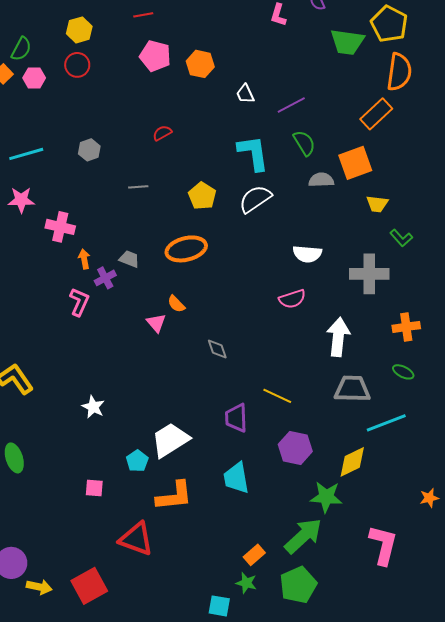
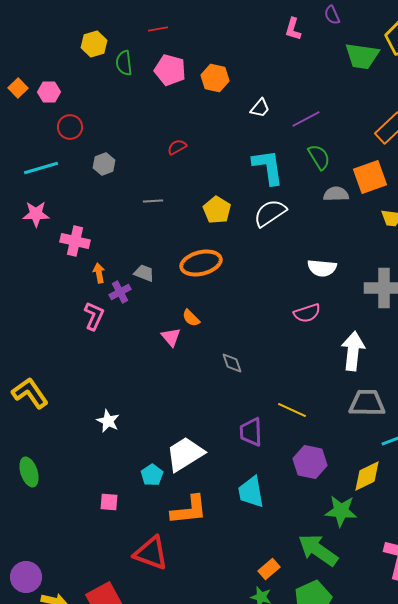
green semicircle: (21, 49) -> (124, 63), moved, turned 145
red circle: (77, 65) -> (70, 127), moved
white trapezoid: (245, 94) -> (260, 108), turned -115
green arrow: (303, 536) -> (318, 550), turned -102

